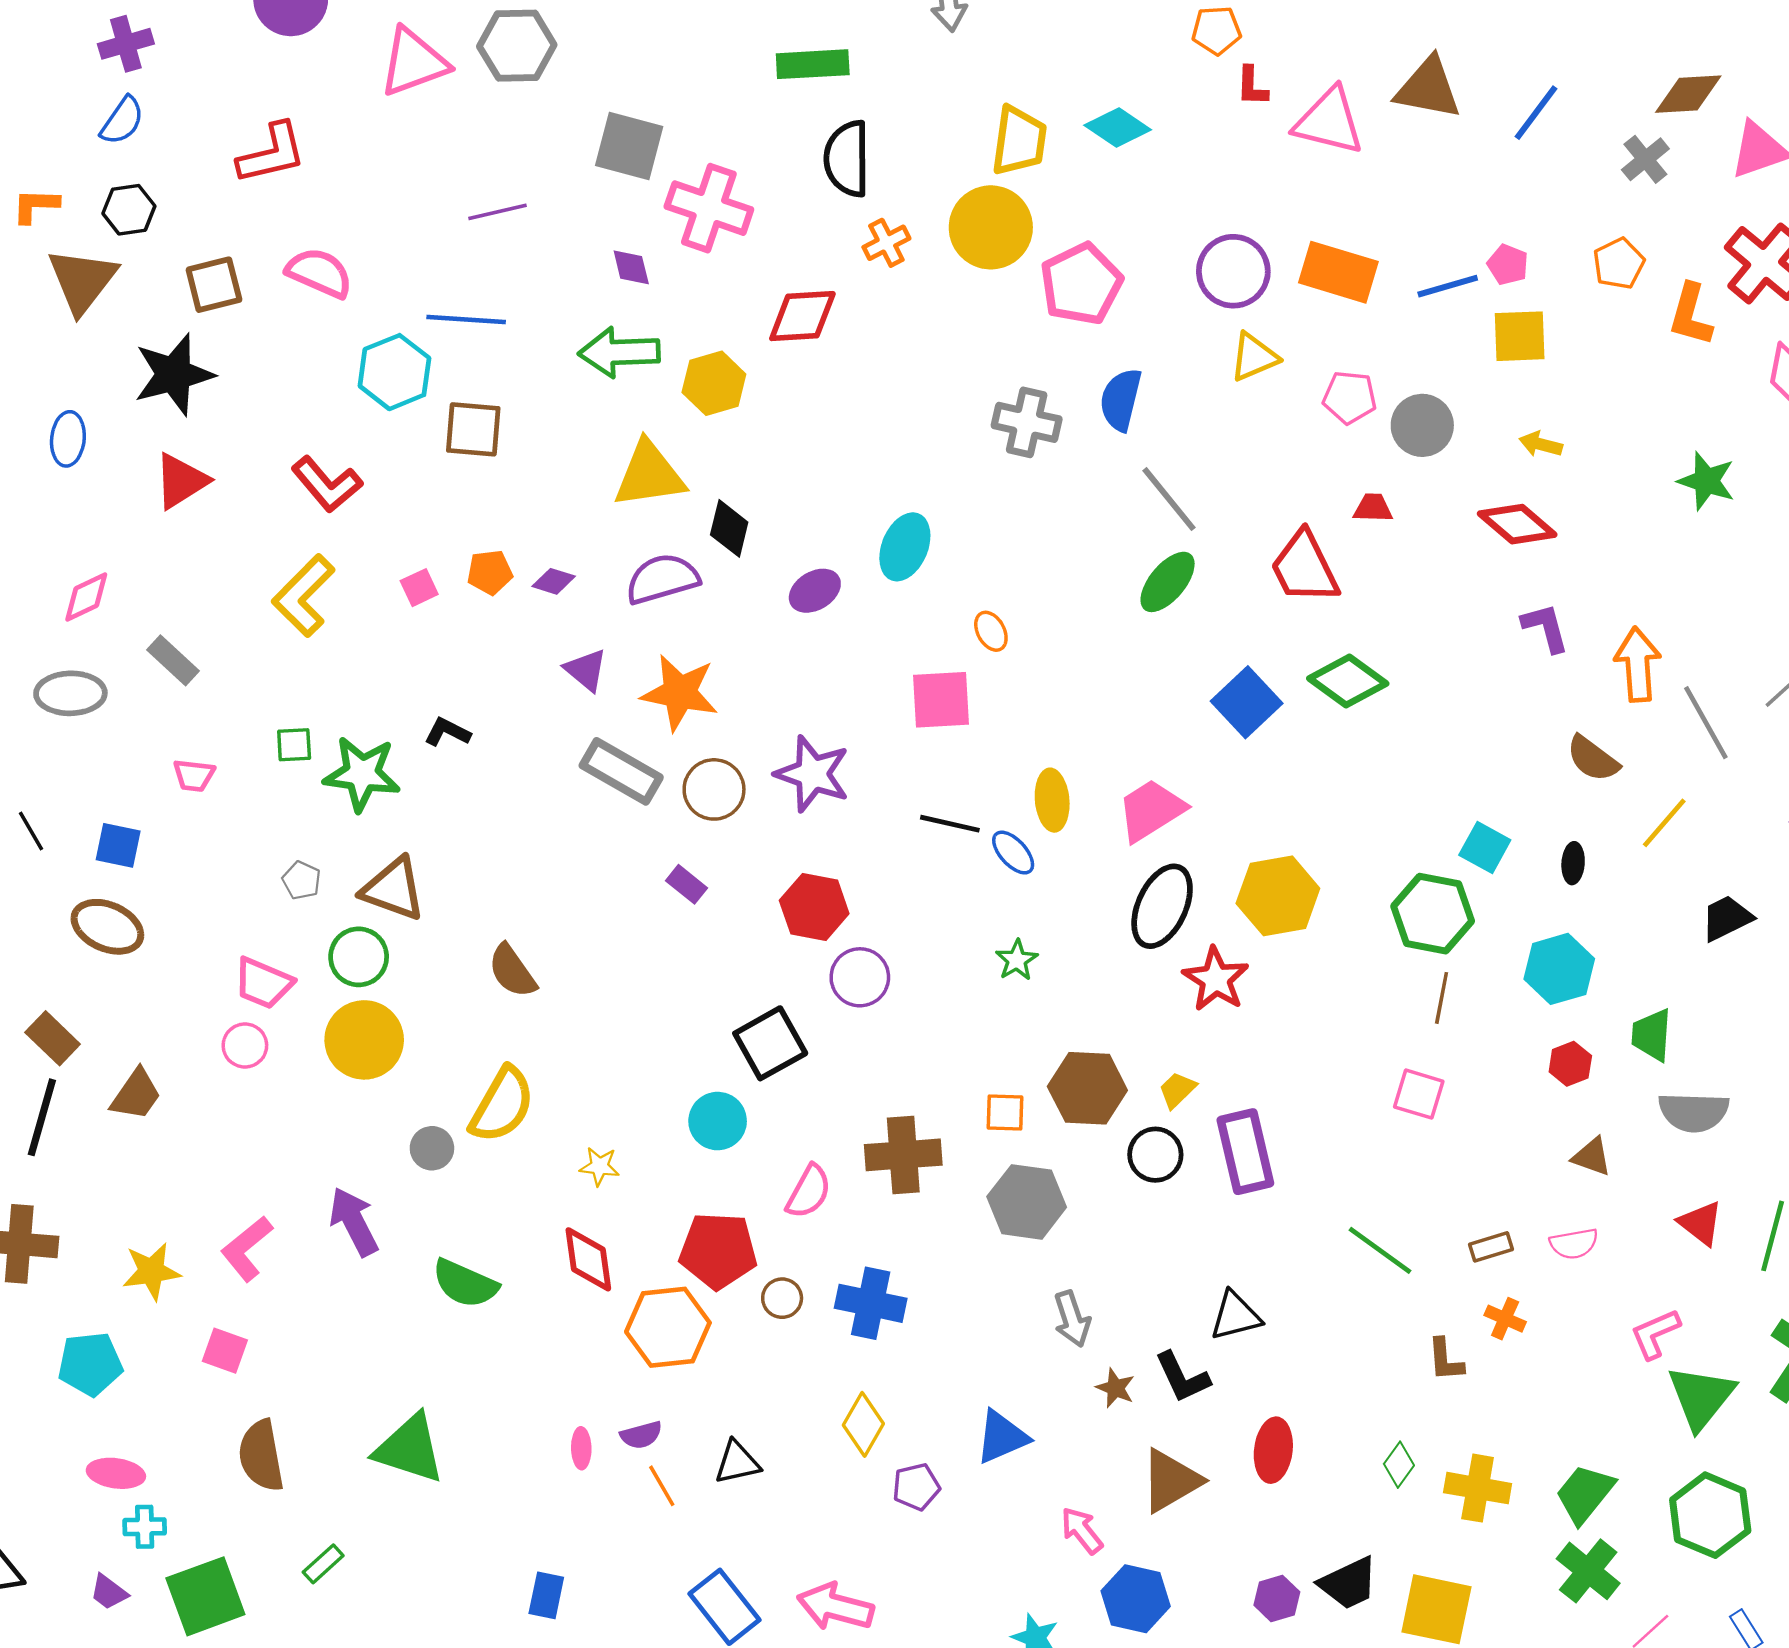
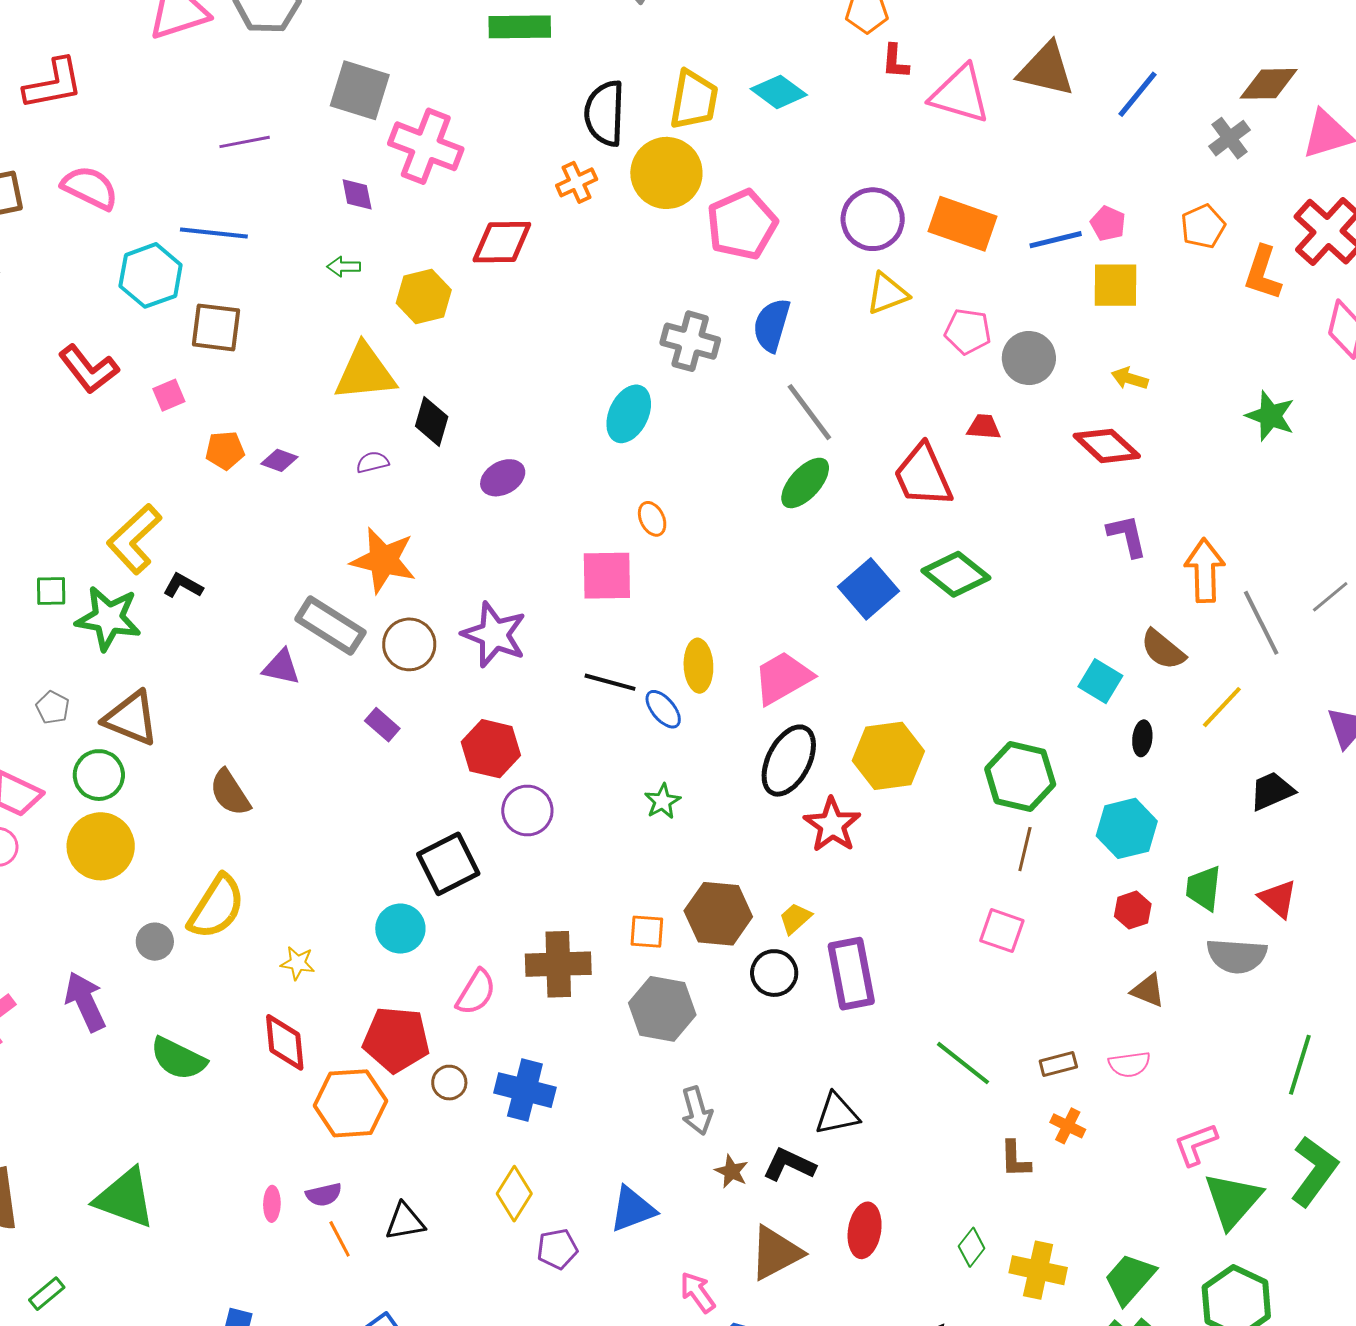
black semicircle: (847, 159) -> (605, 113), moved
green arrow: (619, 352) -> (344, 267), size x0.5
cyan ellipse: (905, 547) -> (629, 414), moved
purple semicircle: (662, 579) -> (372, 462), size x0.5
pink square: (419, 588) -> (169, 395), moved
yellow L-shape: (303, 596) -> (134, 539), moved
purple triangle: (586, 670) -> (281, 667), moved, turned -30
cyan square: (1485, 848) -> (1100, 681), moved
red triangle: (1701, 1223) -> (1278, 899), moved
black L-shape: (1182, 1377) -> (789, 1165), turned 138

